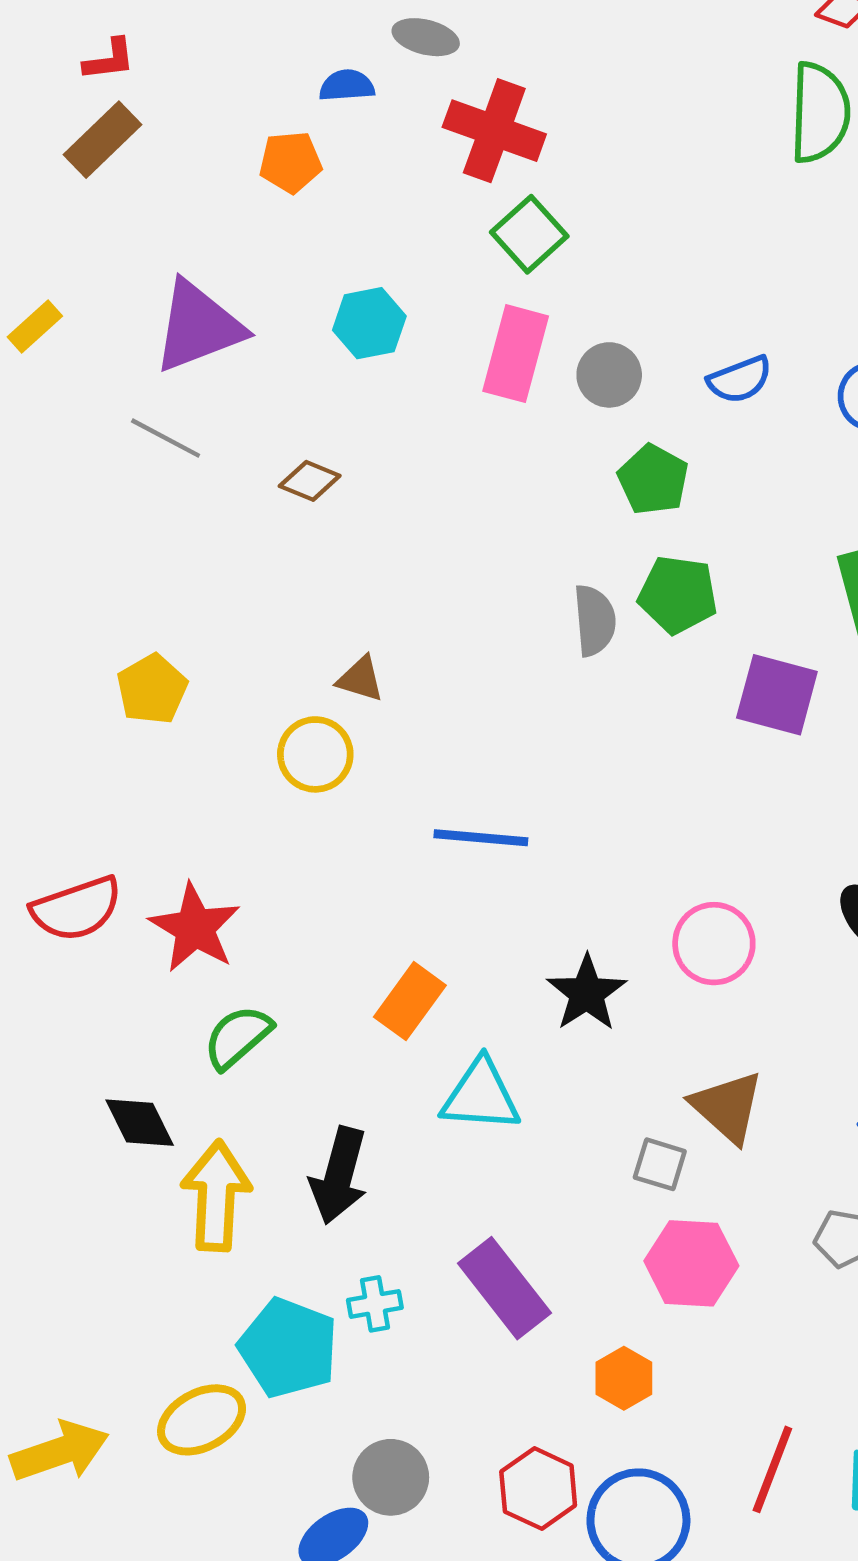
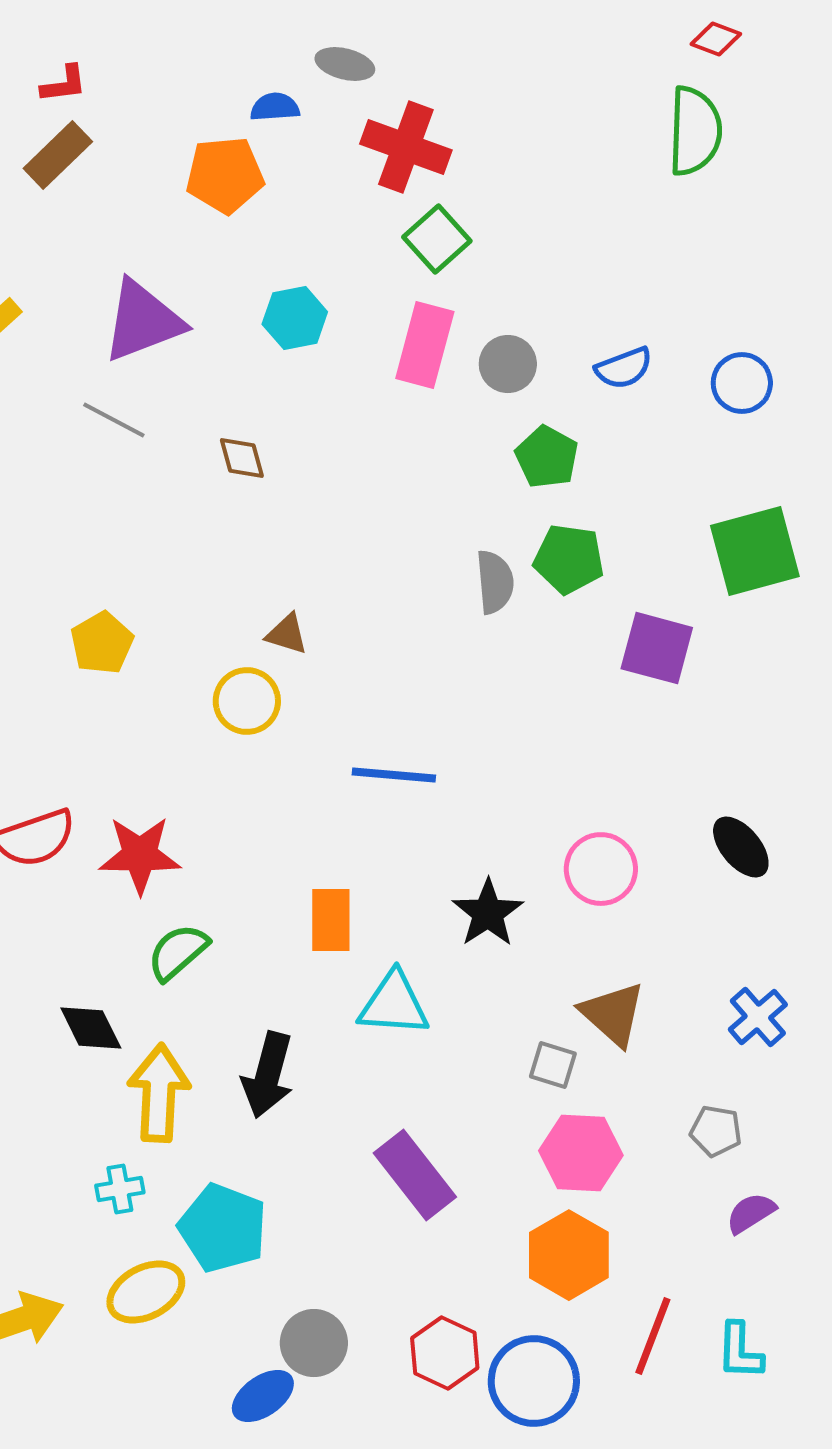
orange pentagon: (291, 162) -> (225, 175), size x1.4
brown diamond: (310, 481) -> (242, 458), turned 52
red star: (195, 928) -> (140, 855), turned -30
orange rectangle: (410, 1001) -> (331, 920), turned -36
cyan cross: (375, 1304) -> (120, 1189), moved
orange hexagon: (624, 1378) -> (569, 1255), moved, size x1.6

